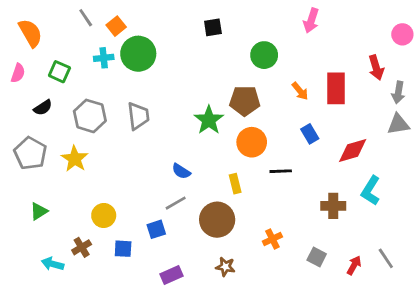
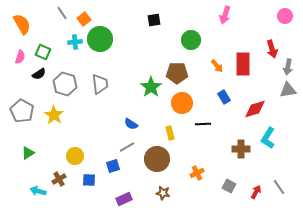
pink circle: (402, 34) -> (285, 16), moved
pink semicircle: (18, 73) -> (20, 57), moved
black semicircle: (43, 108) -> (39, 74), moved

